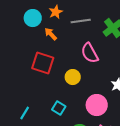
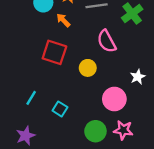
cyan square: (59, 108) -> (60, 109), moved
cyan line: (25, 113) -> (31, 98), moved

